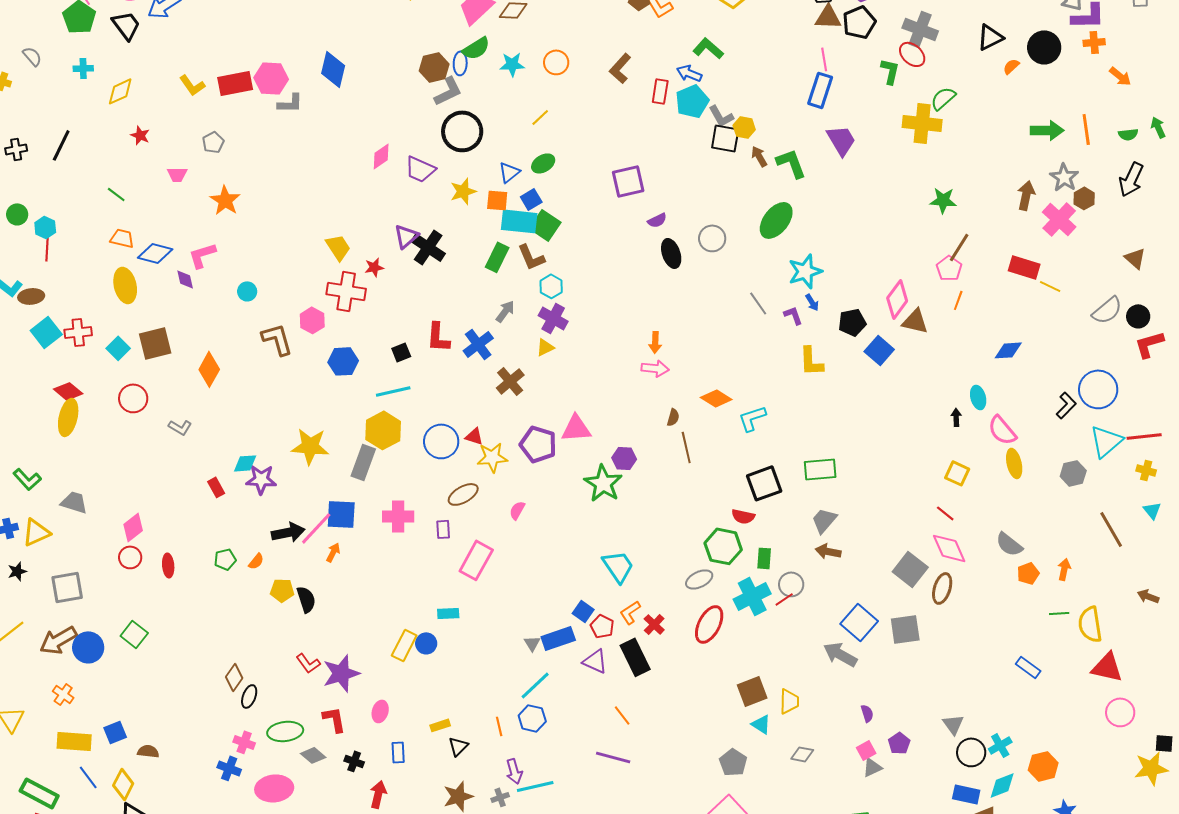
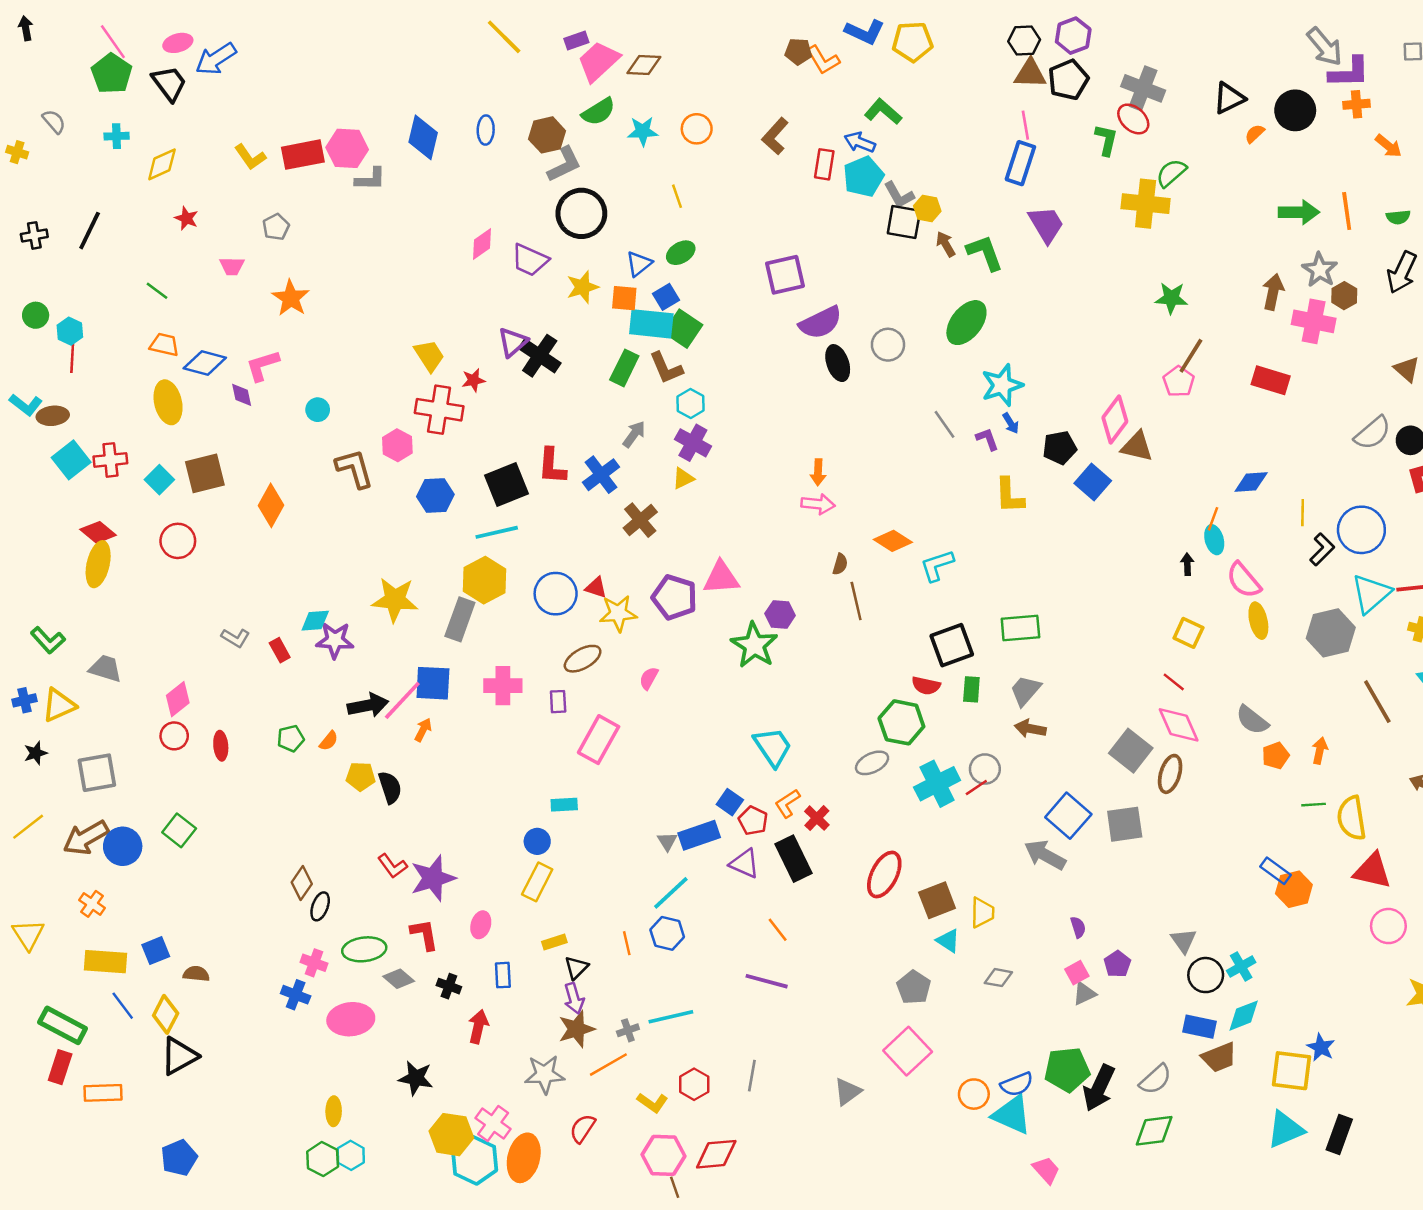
blue ellipse: (460, 63) -> (486, 130), moved
yellow line: (540, 117) -> (677, 196), turned -66
pink cross: (1059, 219) -> (1314, 321), turned -32
purple semicircle: (657, 220) -> (821, 323), size x1.8
yellow line: (1050, 286) -> (1303, 513), moved, turned 65
orange line: (958, 300) -> (1213, 519), moved
black square: (401, 352) -> (507, 484), size x1.8
gray L-shape: (180, 427) -> (235, 638), moved
gray hexagon: (1073, 473) -> (1331, 633), size x1.5
green rectangle: (764, 558) -> (971, 689), moved
red ellipse: (709, 624) -> (884, 874), moved
yellow rectangle: (404, 645) -> (537, 882), moved
orange hexagon: (1043, 766) -> (1294, 889), moved
purple arrow: (514, 771) -> (574, 998), moved

